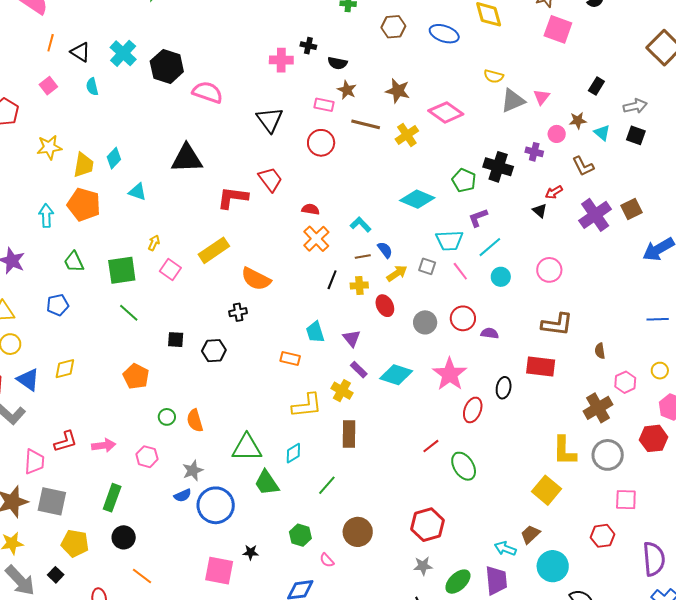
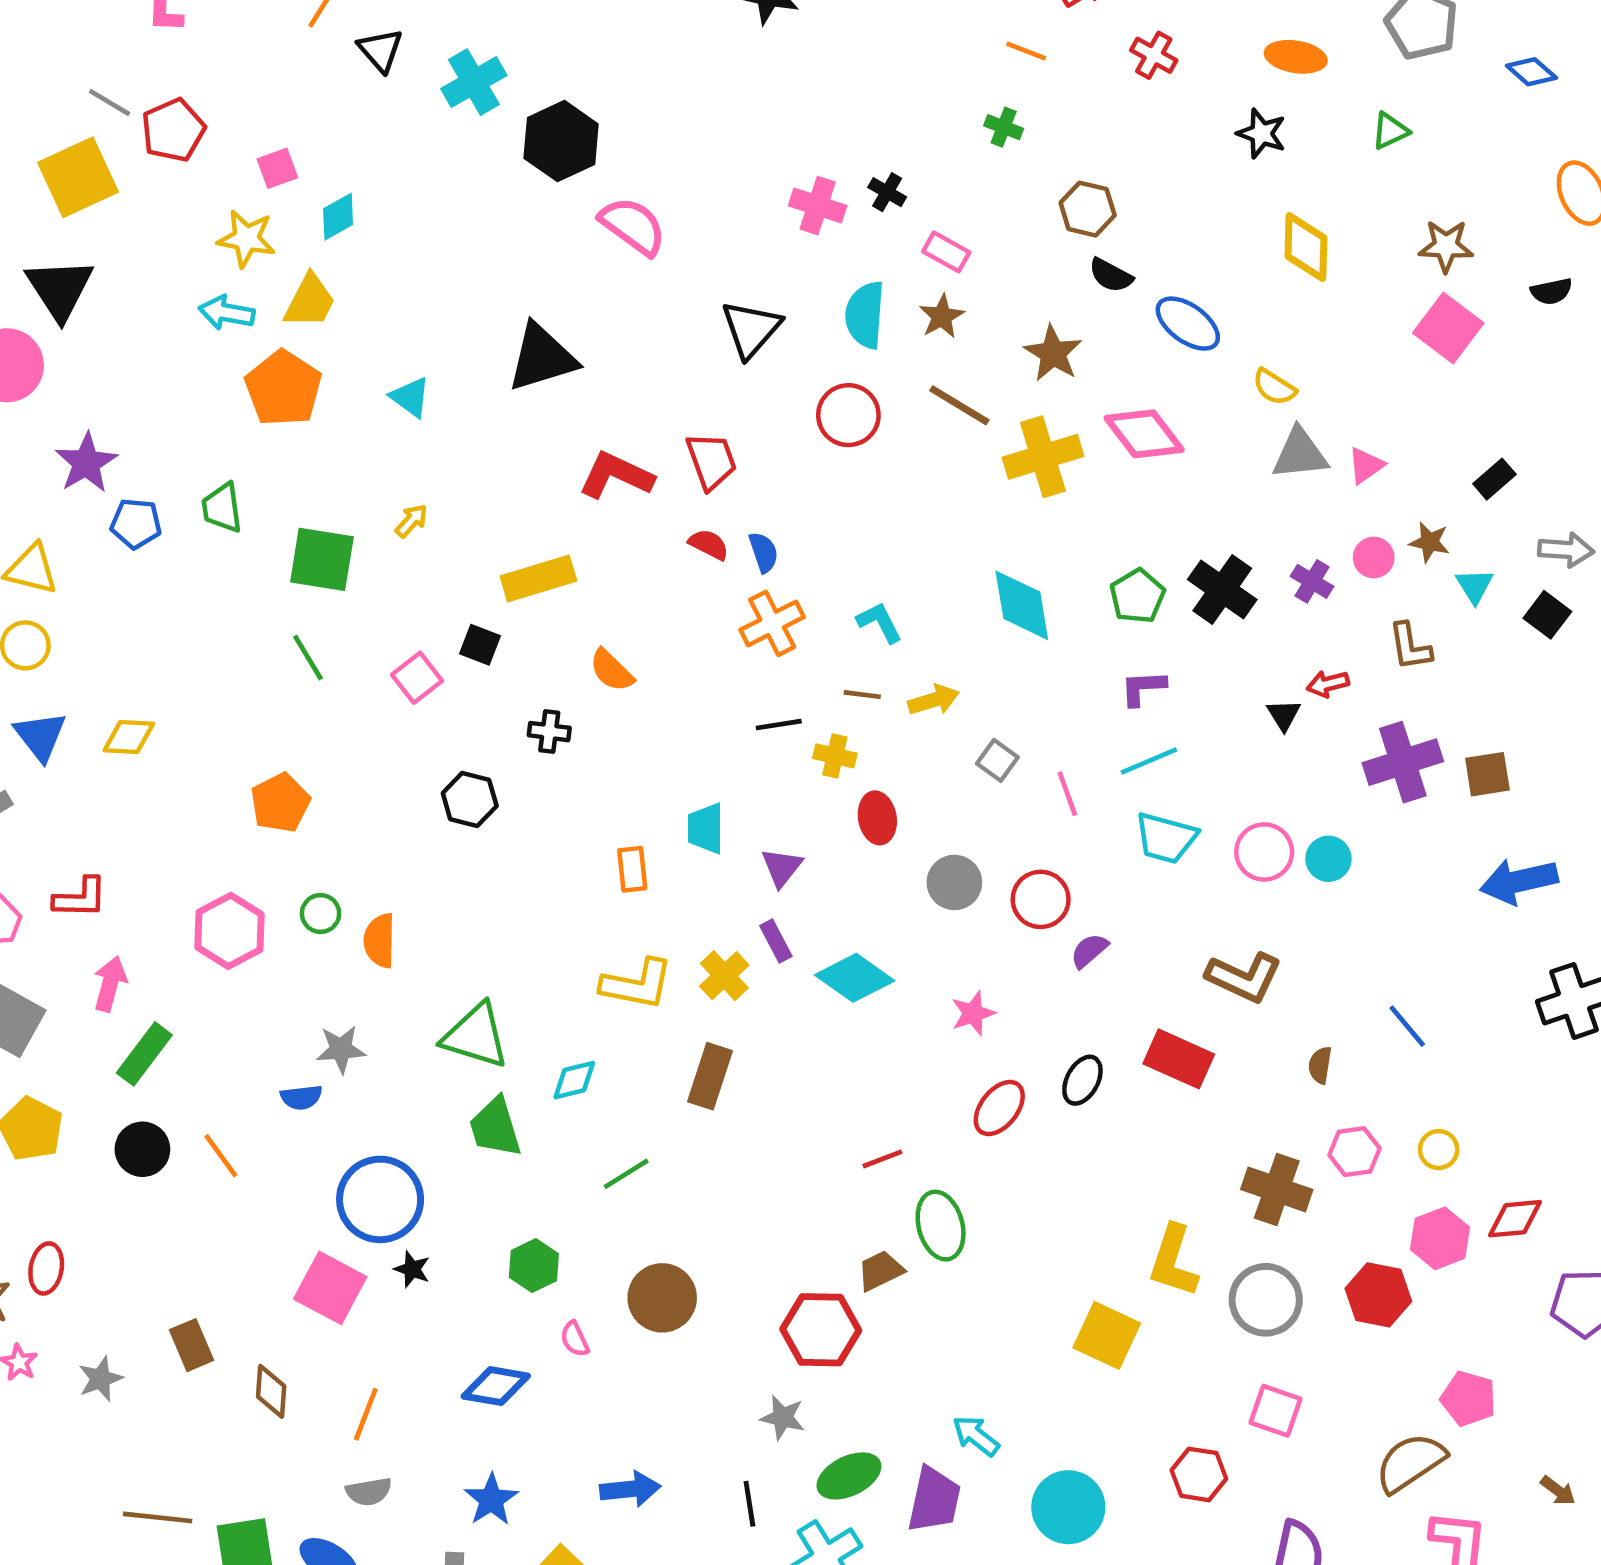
blue ellipse: (444, 34) -> (1188, 324), moved
black semicircle: (337, 63) -> (1111, 275), moved
pink square: (48, 86) -> (277, 168), moved
cyan semicircle: (92, 87) -> (865, 315), moved, size x1.6
pink rectangle: (324, 105) -> (946, 252), moved
yellow cross: (407, 135) -> (1043, 457), size x1.4
cyan diamond: (114, 158) -> (338, 217), moved
black triangle: (187, 158) -> (542, 357), turned -32
cyan diamond: (417, 199) -> (1022, 605), turned 40
red semicircle: (311, 209) -> (709, 544), moved
cyan arrow: (46, 216) -> (227, 313), moved, turned -95
cyan trapezoid: (449, 241) -> (1166, 838), moved
blue semicircle: (385, 250) -> (764, 552), moved
pink square: (170, 269) -> (417, 678), moved
yellow arrow: (397, 273) -> (934, 700), moved
cyan circle: (501, 277) -> (1328, 859), moved
orange semicircle: (256, 279) -> (612, 670), size x0.7
black line: (332, 280) -> (779, 725), turned 42
blue pentagon: (58, 305) -> (136, 524), moved
blue line: (658, 319) -> (1407, 1026), moved, turned 35
purple semicircle: (490, 333) -> (1089, 951), turned -66
black square: (176, 340) -> (480, 645), moved
orange rectangle: (290, 358) -> (632, 869), turned 54
pink star: (450, 374) -> (973, 1013), size x0.6
brown cross: (598, 408) -> (1277, 1189), turned 32
pink arrow: (104, 445) -> (110, 984), moved, turned -85
pink hexagon: (147, 457) -> (229, 931), moved, size x1.4
yellow square: (546, 490) -> (1107, 1335), turned -32
blue circle: (216, 505) -> (380, 1199), moved
brown trapezoid: (530, 534) -> (881, 1271), moved
orange line: (142, 576) -> (221, 1156), moved

